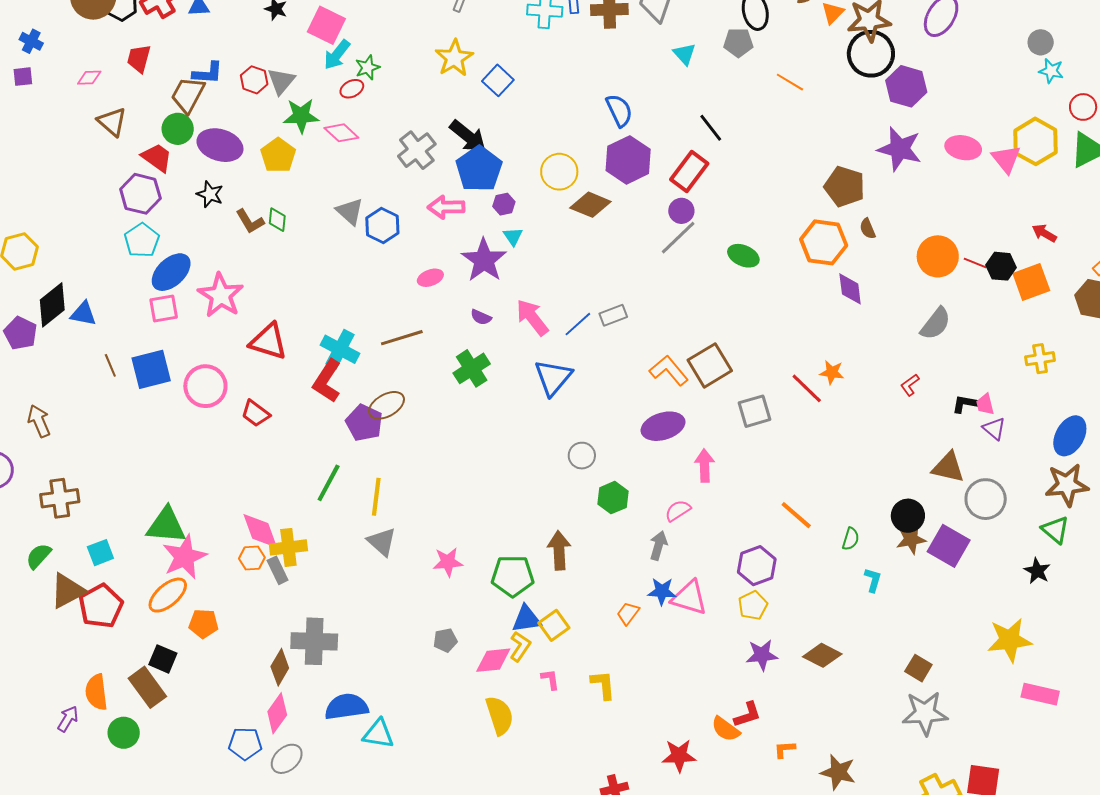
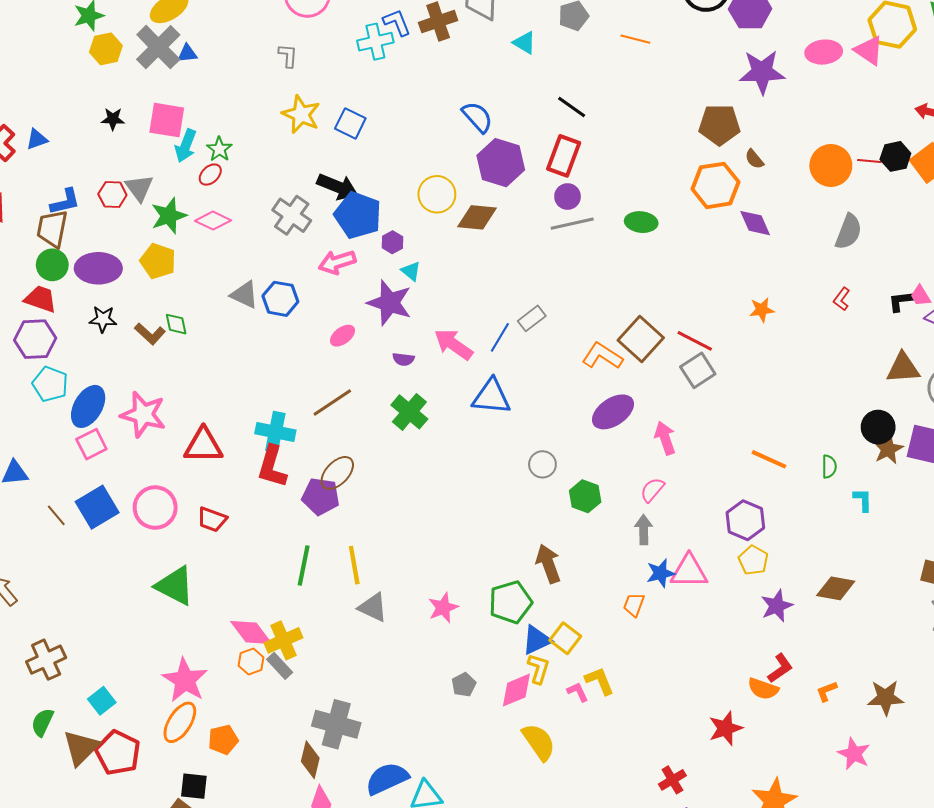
gray line: (678, 238) -> (572, 224), turned 48
blue triangle: (553, 377) -> (492, 397), turned -48
red line: (807, 388) -> (695, 341), moved
green triangle: (166, 525) -> (175, 586), moved, turned 39
gray cross: (314, 641) -> (336, 724), turned 30
yellow L-shape: (603, 685) -> (600, 681), moved

